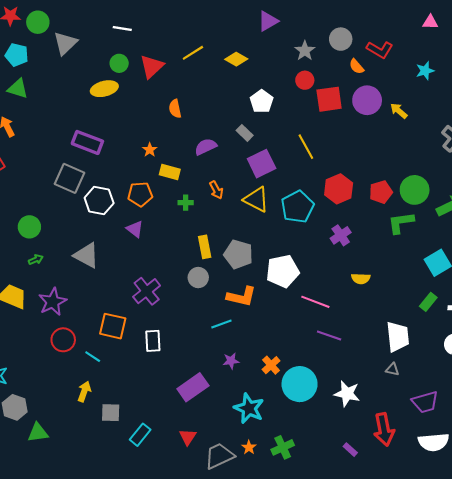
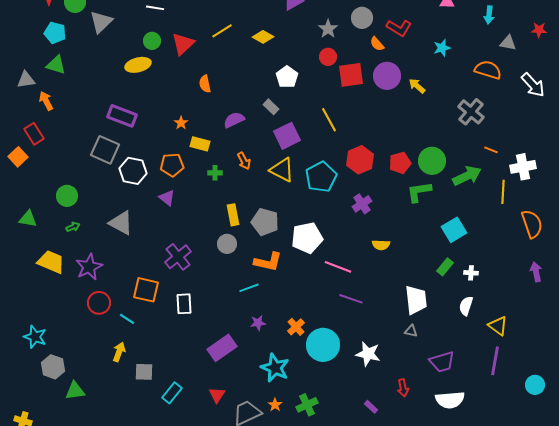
red arrow: (384, 429) -> (403, 388), size x0.6

